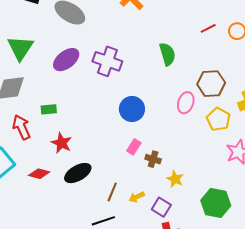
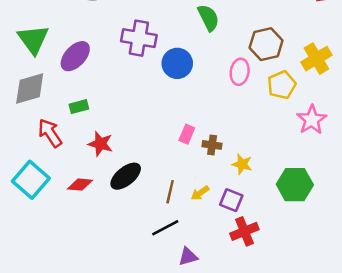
purple ellipse: (66, 60) -> (75, 56), moved
blue circle: (132, 109) -> (177, 63), moved
yellow pentagon: (218, 119) -> (282, 85), turned 30

